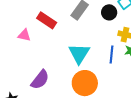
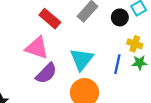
pink triangle: (24, 35) -> (37, 48), moved, size x1.6
purple semicircle: (40, 80) -> (46, 73), moved

